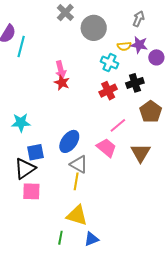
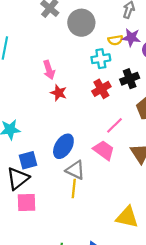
cyan cross: (110, 63) -> (101, 59), turned -30
red star: (62, 83) -> (59, 93), moved
yellow triangle: (77, 215) -> (127, 217), moved

